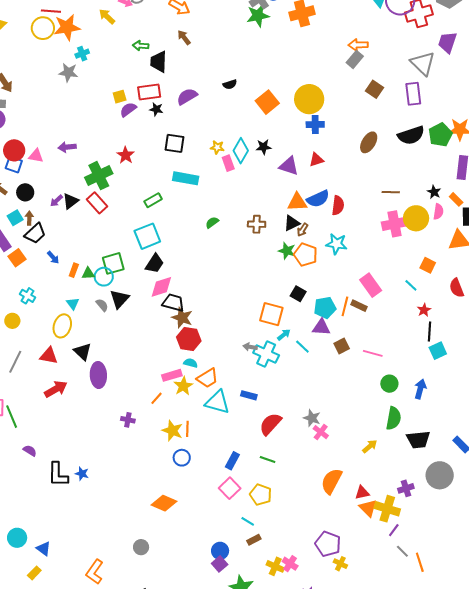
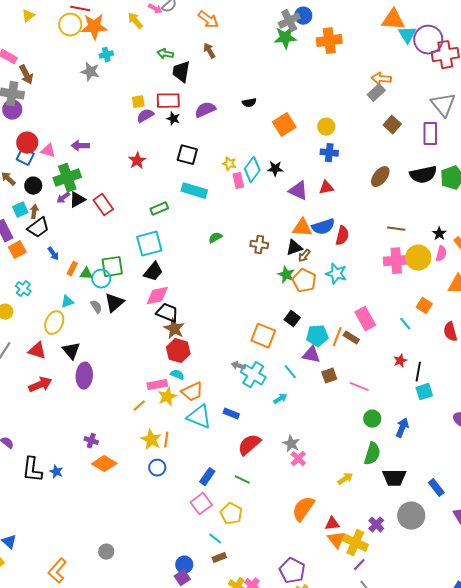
yellow circle: (309, 99) -> (326, 127), size x0.6
green cross: (99, 176) -> (67, 178), moved
cyan triangle: (73, 304) -> (67, 302), turned 40
red star: (424, 310) -> (400, 361), moved
cyan arrow: (284, 335) -> (280, 399), moved
purple cross: (128, 420) -> (91, 441), moved
purple cross: (406, 488) -> (376, 525), turned -35
orange diamond: (164, 503) -> (104, 464), moved

